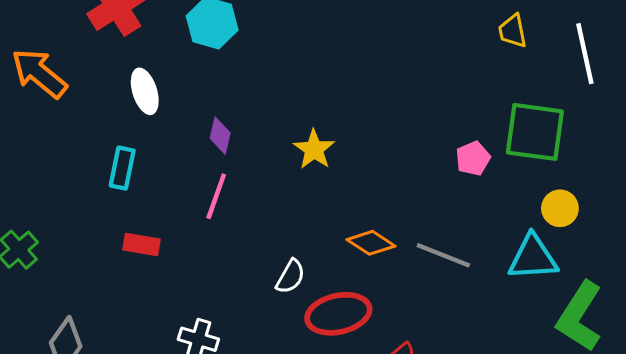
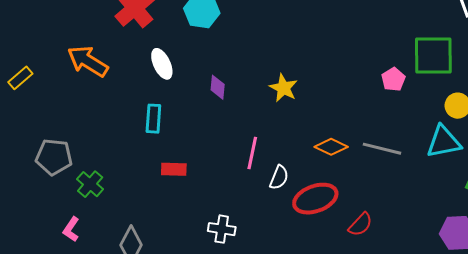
pink line: (216, 196) -> (252, 153), moved

